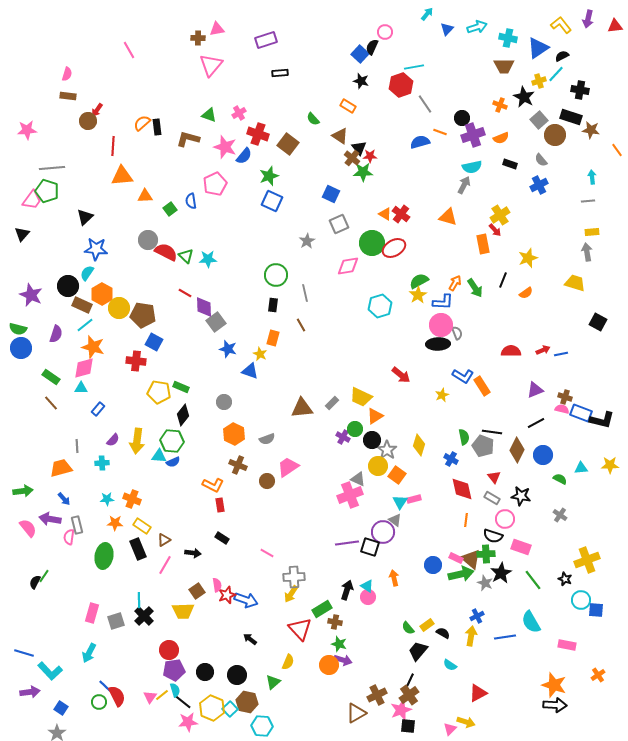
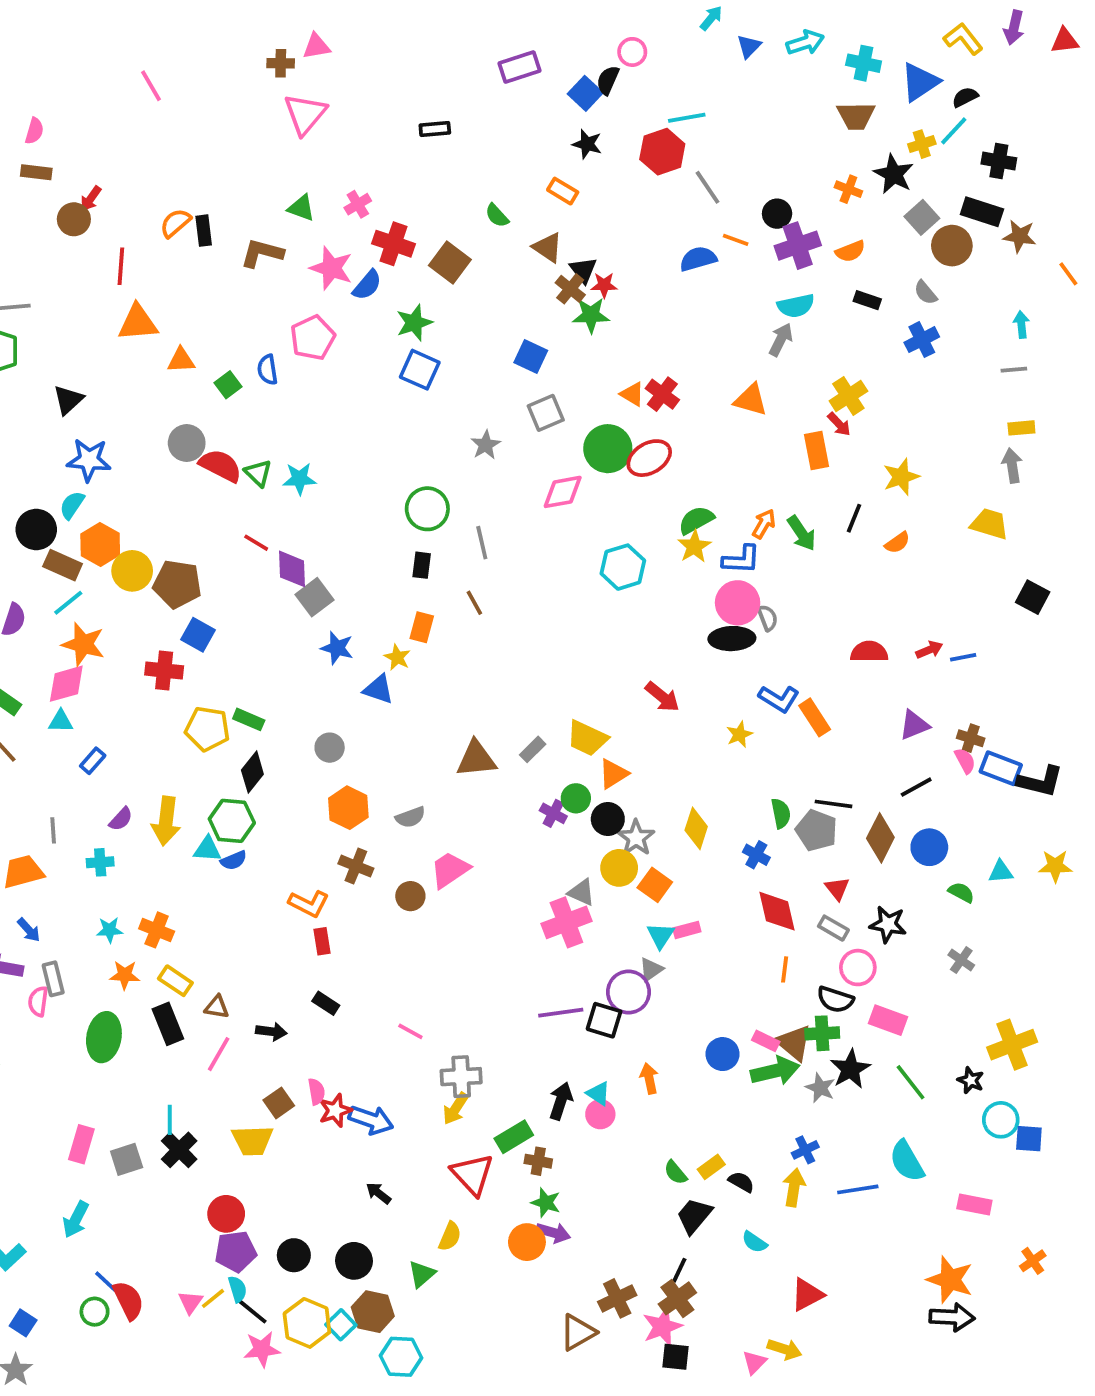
purple rectangle: (266, 40) -> (519, 67), moved
pink semicircle: (562, 409) -> (965, 761), turned 48
gray triangle: (395, 520) -> (651, 969), turned 48
brown triangle: (164, 540) -> (217, 1007), turned 40

